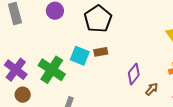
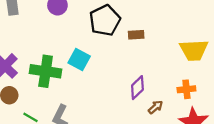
brown rectangle: (101, 52) -> (136, 35), moved
green cross: (52, 70) -> (46, 71), turned -32

